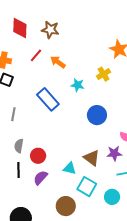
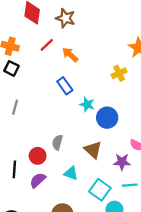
cyan star: (78, 85) -> (87, 104), moved
blue rectangle: (48, 99) -> (65, 86), moved, size x0.7
gray semicircle: (19, 146) -> (57, 142), moved
brown triangle: (92, 158) -> (93, 150), moved
cyan square: (87, 187) -> (100, 190), moved

